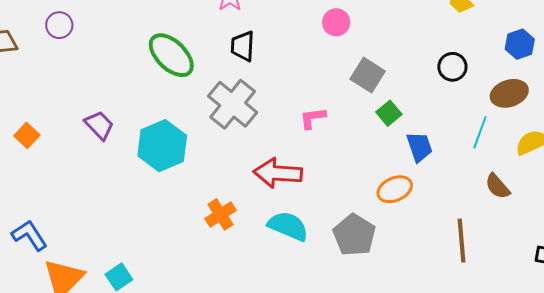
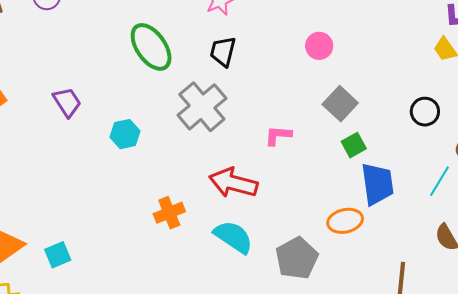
cyan hexagon: (162, 146) -> (125, 134), size x0.6
blue trapezoid: (419, 147) -> (377, 184), size x1.4

